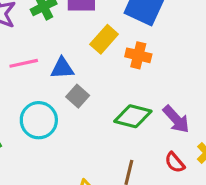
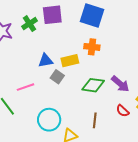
yellow rectangle: (104, 39) -> (70, 61), moved, turned 42
pink line: (24, 63) -> (26, 87), moved
cyan circle: (39, 120) -> (49, 120), moved

